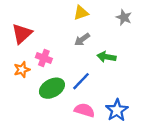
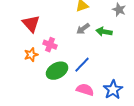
red triangle: (22, 34) -> (31, 24), turned -30
green arrow: (106, 57) -> (104, 32), moved

